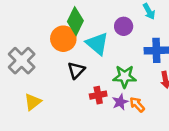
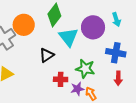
purple circle: (124, 26) -> (93, 27), size x1.5
orange circle: (63, 39) -> (24, 25), moved

